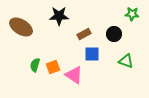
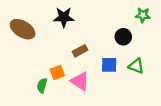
brown rectangle: (84, 34) -> (80, 51), moved
blue square: (92, 54) -> (109, 65), moved
green semicircle: (35, 65) -> (42, 85), moved

